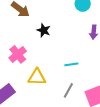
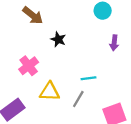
gray line: (68, 90) -> (78, 99), moved

